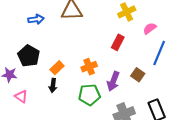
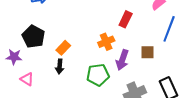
orange cross: (89, 67) -> (106, 42), moved
brown square: (138, 75) -> (148, 52), turned -32

